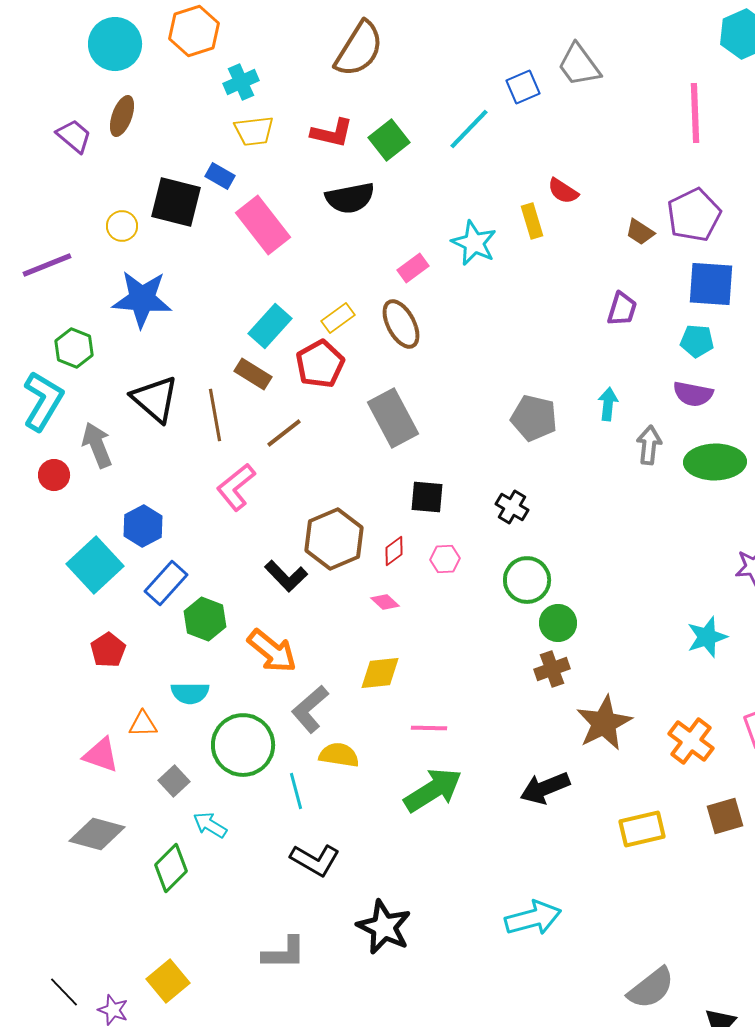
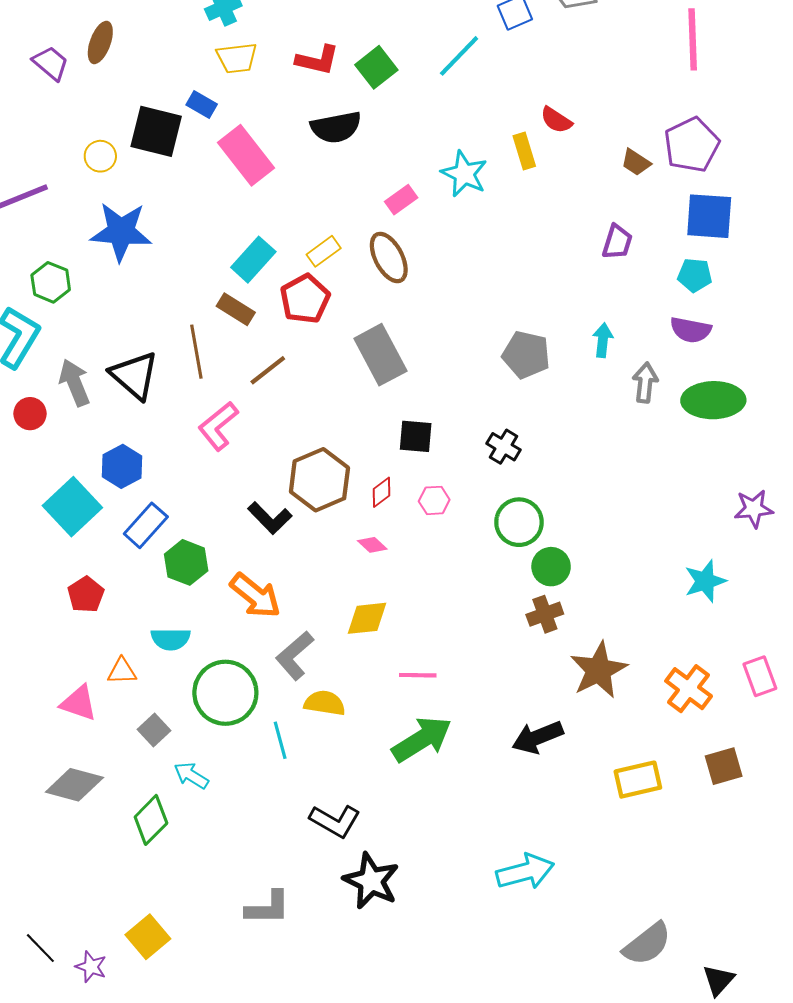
black triangle: (155, 399) -> (134, 375), moved
black L-shape: (315, 860) -> (335, 821), moved

